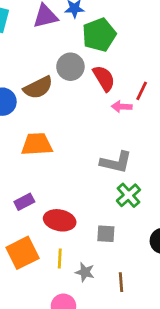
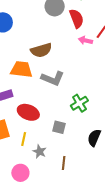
brown semicircle: (38, 88) -> (41, 50), moved
orange trapezoid: (37, 144) -> (21, 69), moved
gray L-shape: (116, 162) -> (53, 78), moved

